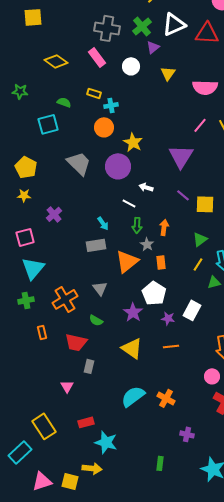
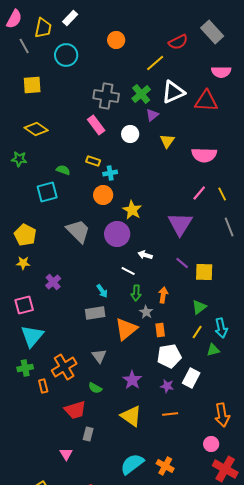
yellow diamond: (56, 61) -> (36, 129), moved
white pentagon: (154, 293) -> (169, 356), moved, turned 30
orange rectangle: (42, 332) -> (43, 386), moved
red trapezoid: (76, 342) -> (75, 410), turned -30

